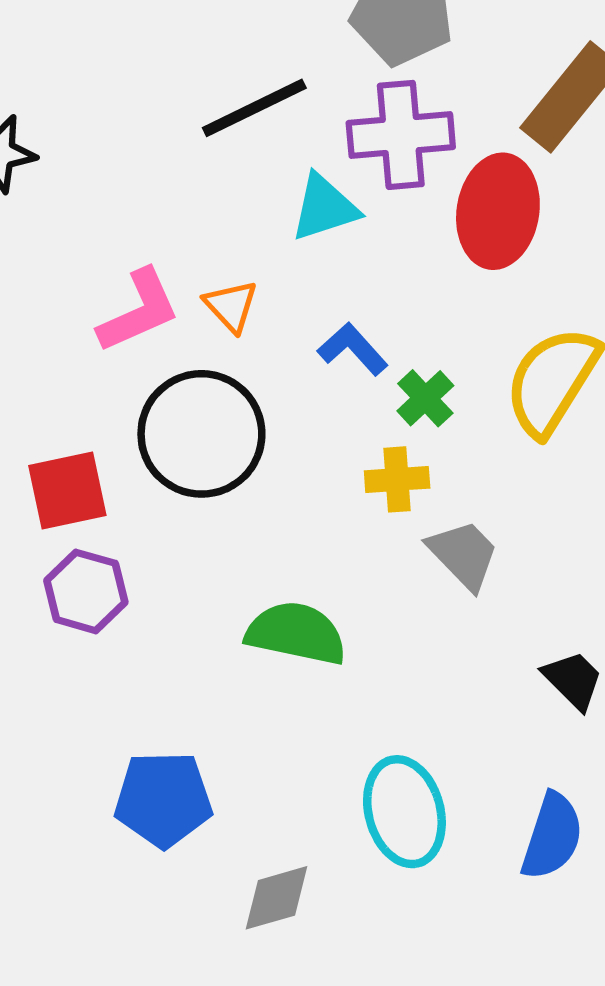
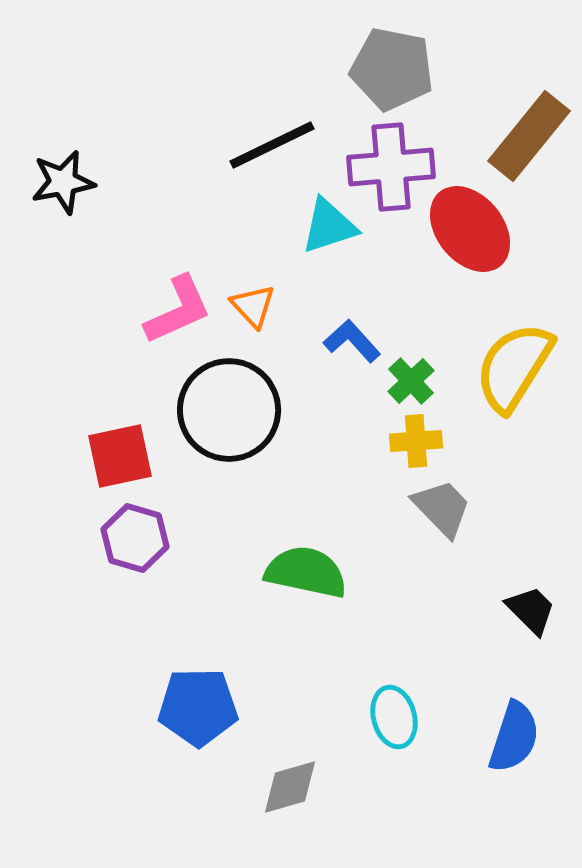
red ellipse: (498, 211) -> (470, 229), turned -48
yellow cross: (397, 479) -> (416, 441), moved
cyan ellipse: (404, 812) -> (394, 717), size x0.7

